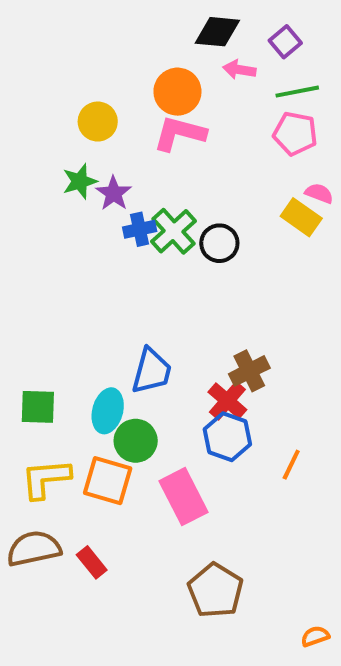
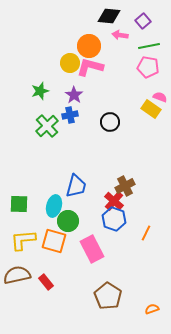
yellow circle: (98, 122) -> (70, 63), moved
purple star: (114, 193) -> (74, 95), moved
green cross: (173, 231) -> (47, 126), moved
orange semicircle: (315, 636) -> (152, 309), moved

